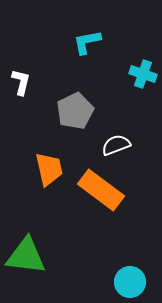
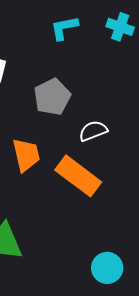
cyan cross: (143, 74) -> (120, 27), moved

